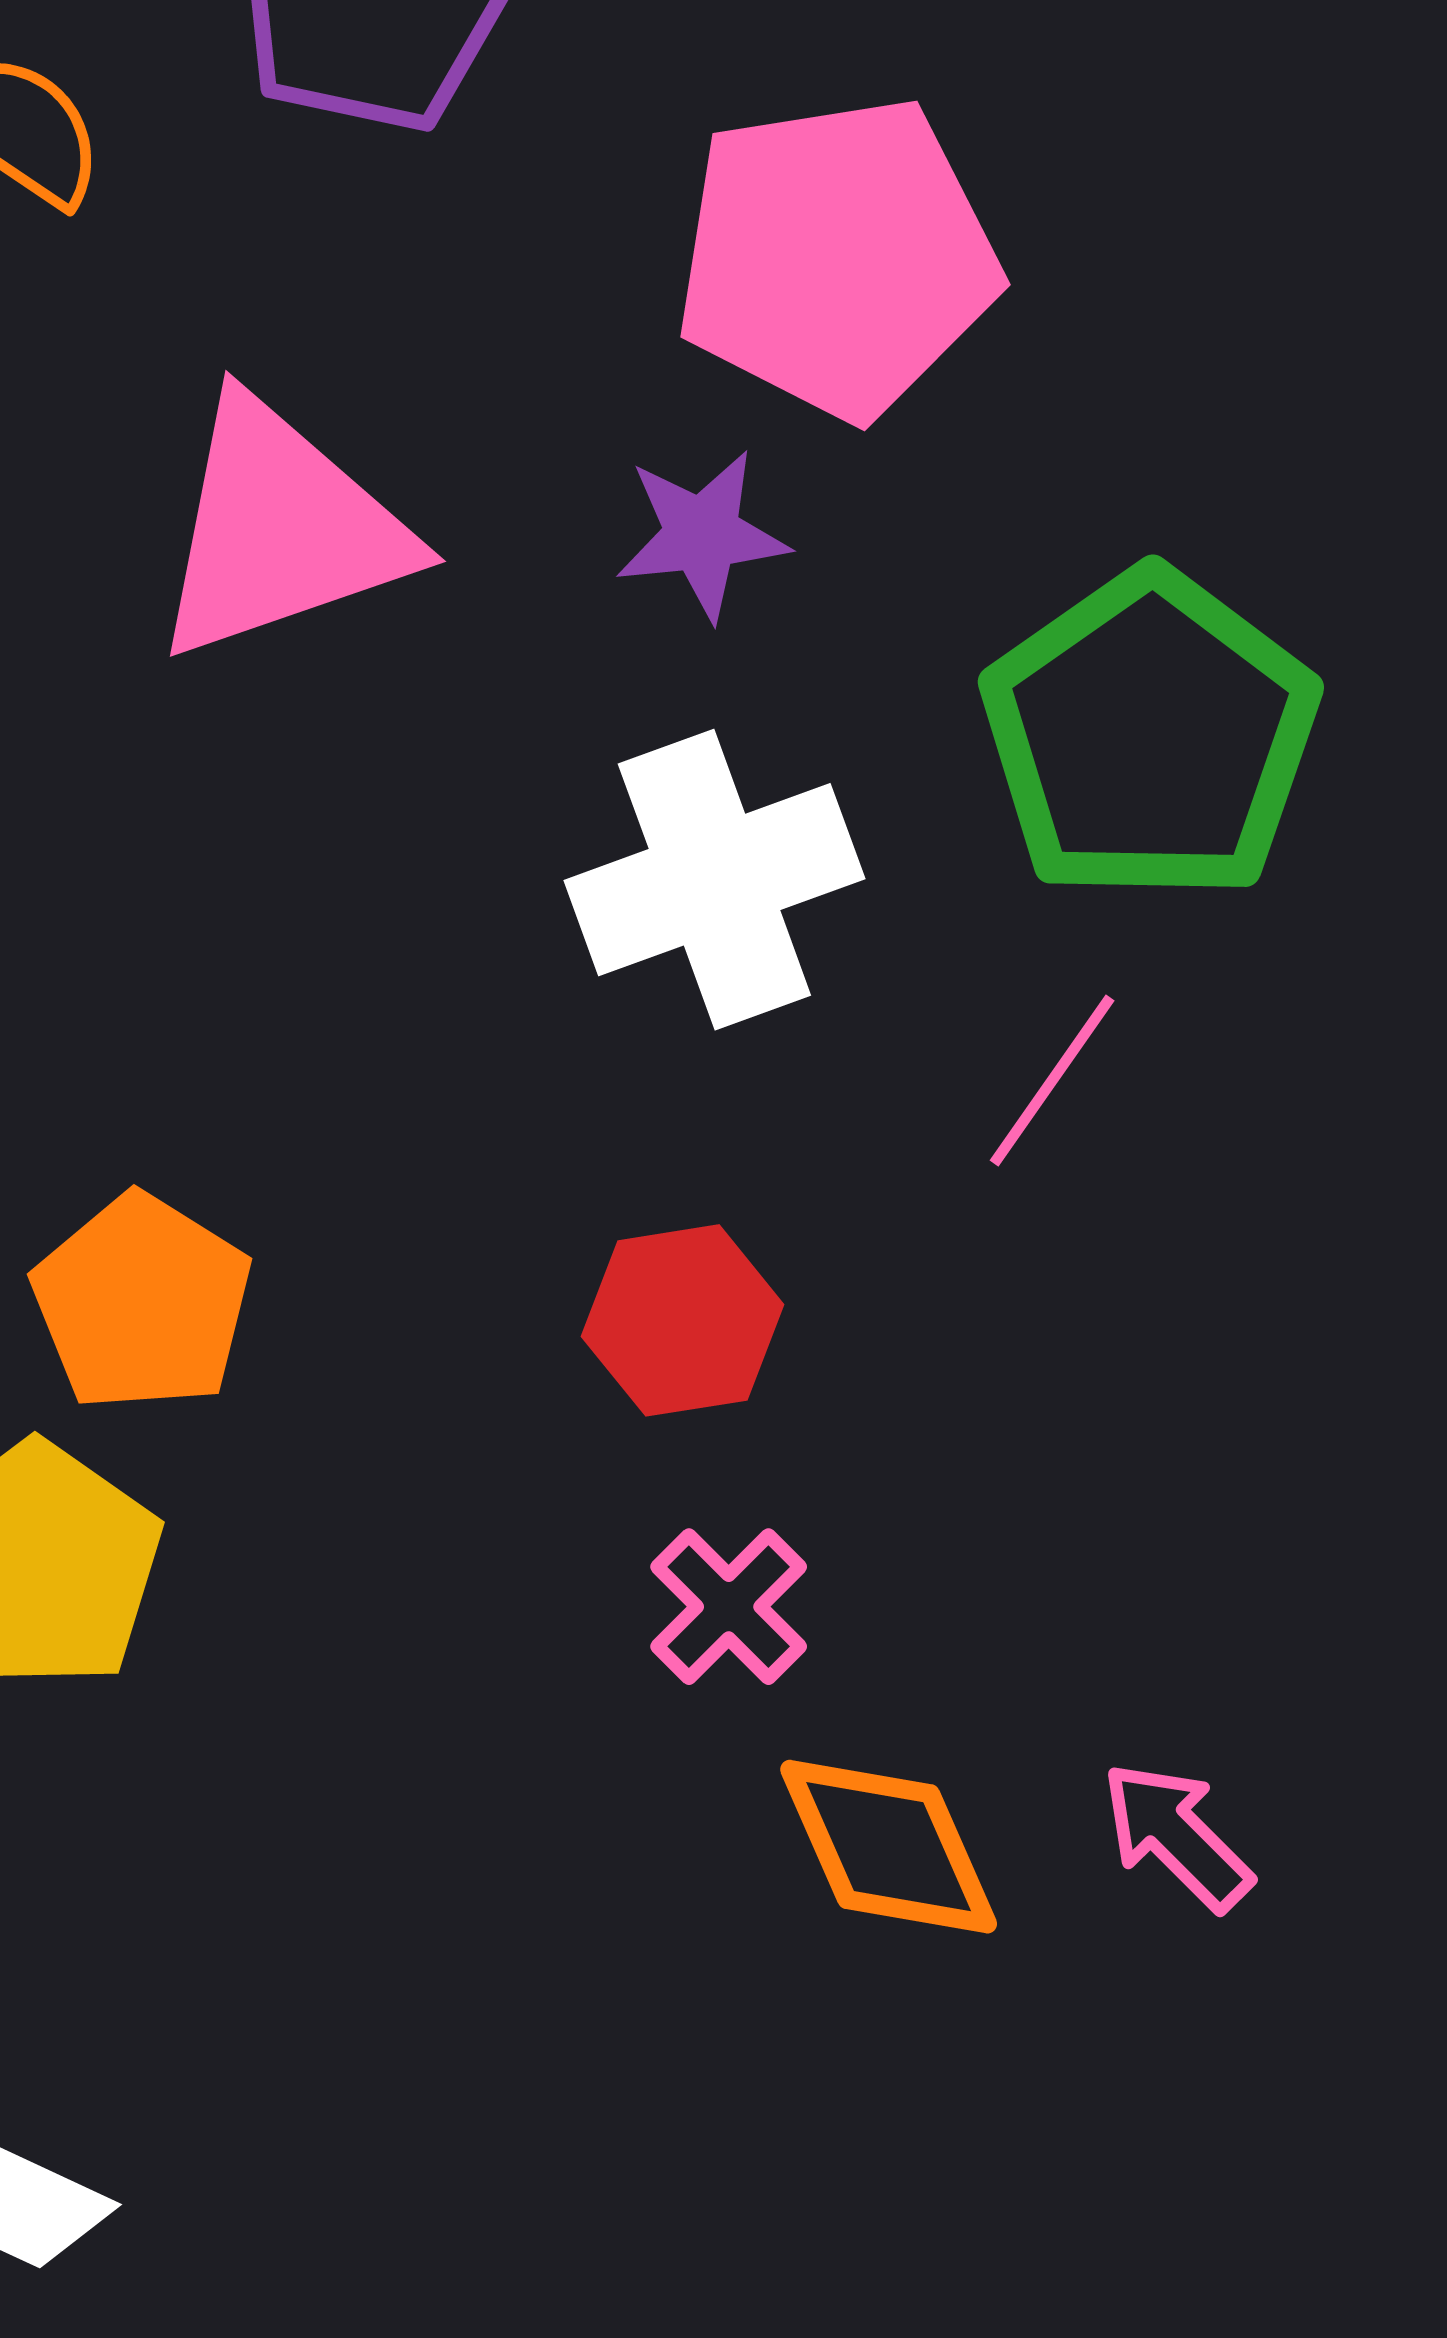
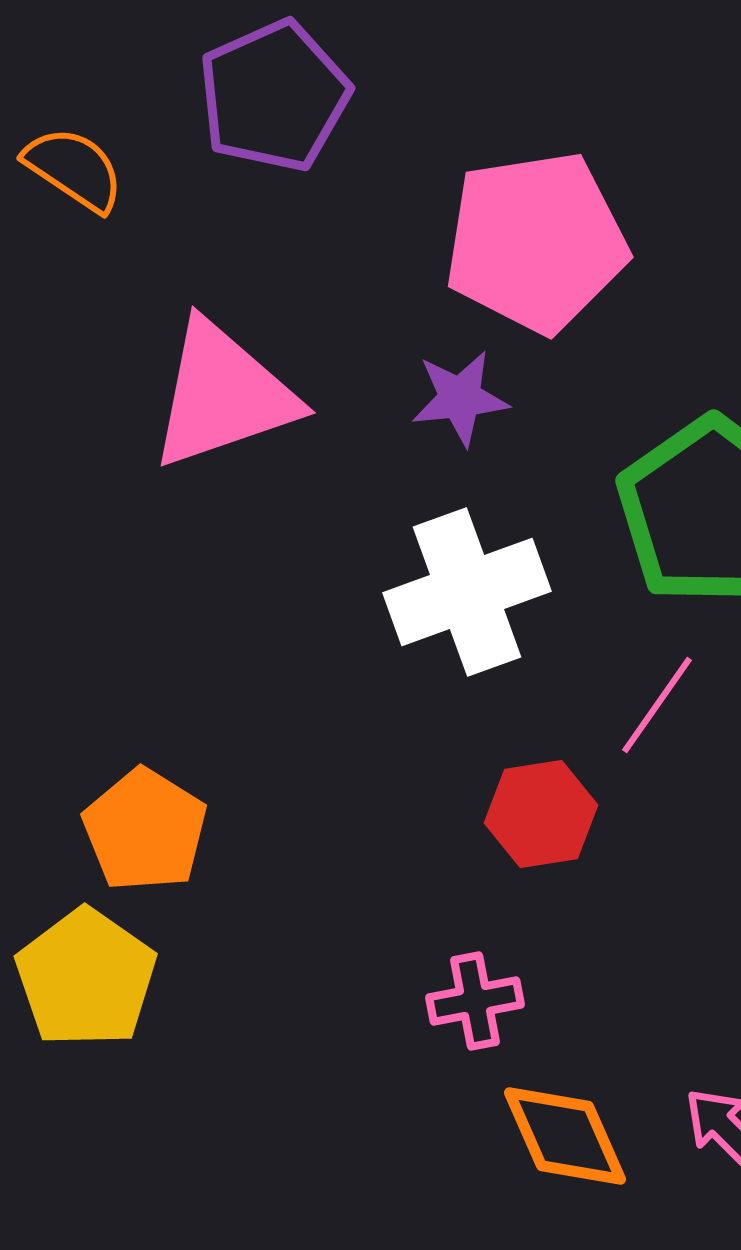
red hexagon: (682, 1320) -> (541, 814), moved
pink cross: (729, 1607) -> (475, 1001), turned 34

